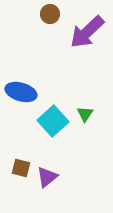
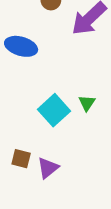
blue ellipse: (21, 92) -> (21, 46), moved

